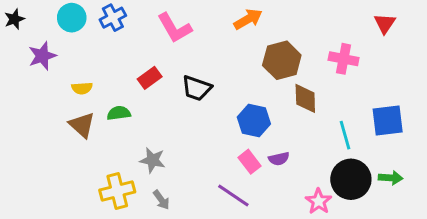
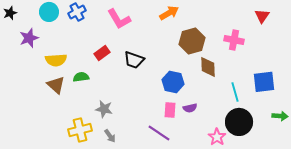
yellow semicircle: (82, 88) -> (56, 60), size x1.5
pink rectangle: (250, 162) -> (170, 110), turned 42
green arrow: (391, 178) -> (280, 116), moved

